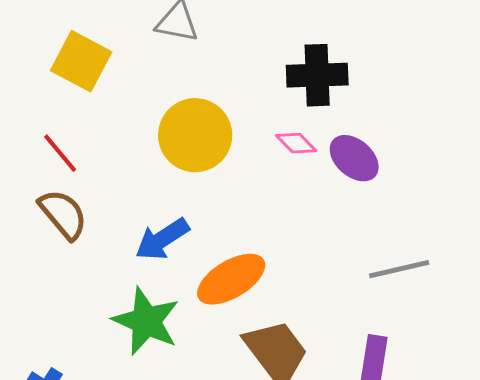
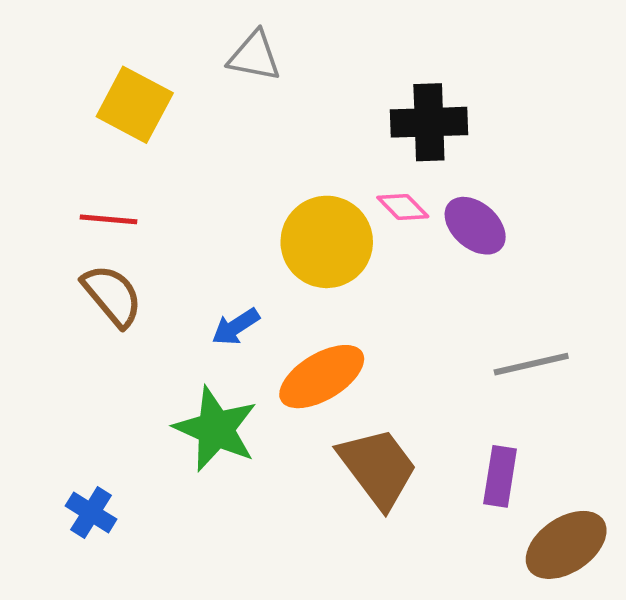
yellow circle: (195, 135) -> (327, 242), moved
red line: (60, 153) -> (108, 219), turned -45
blue arrow: (162, 239) -> (236, 327), size x0.7

